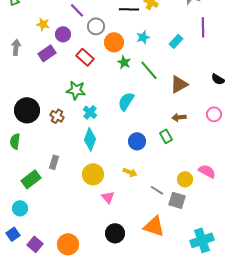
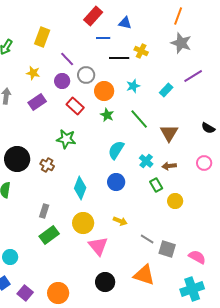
purple line: (203, 27) -> (193, 76), turned 60
purple circle: (63, 34) -> (62, 81), moved
green star: (124, 62) -> (107, 115), moved
brown triangle: (179, 84) -> (169, 133), turned -30
cyan cross: (90, 112) -> (146, 161), moved
blue circle: (137, 141) -> (116, 182), moved
pink semicircle: (207, 171) -> (197, 257), moved
green rectangle: (31, 179) -> (49, 235), moved
yellow circle: (185, 179) -> (175, 201), moved
pink triangle: (108, 197) -> (98, 246), size x1.5

